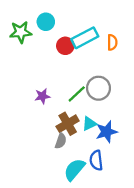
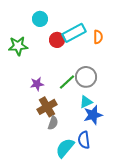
green star: (21, 32) -> (18, 46), moved
brown cross: (68, 124) -> (47, 107), moved
cyan triangle: (89, 124) -> (86, 102), moved

